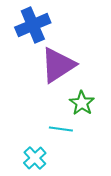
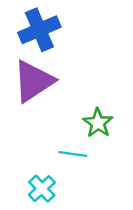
purple triangle: (58, 65) -> (33, 81), moved

